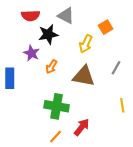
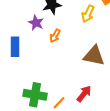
brown triangle: (84, 76) -> (94, 56), moved
green cross: (57, 106) -> (35, 95), moved

